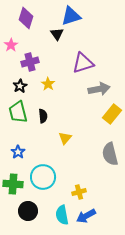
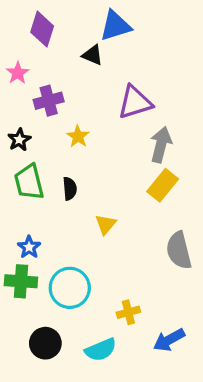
black triangle: (57, 34) -> (93, 55), turned -32
black star: (20, 86) -> (19, 140), moved
gray arrow: (99, 89) -> (161, 145), turned -65
yellow rectangle: (112, 114) -> (163, 185), moved
green cross: (13, 184) -> (21, 281), moved
cyan semicircle: (62, 215) -> (101, 350), turned -102
blue arrow: (86, 216) -> (169, 340), moved

